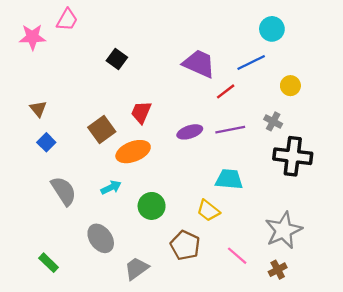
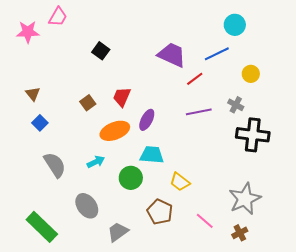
brown square: (102, 130) -> (88, 103), moved, size x0.7
purple ellipse: (190, 132) -> (147, 120), moved, turned -45
cyan trapezoid: (229, 179) -> (152, 155), moved
green rectangle: (49, 263) -> (42, 227), size x1.8

